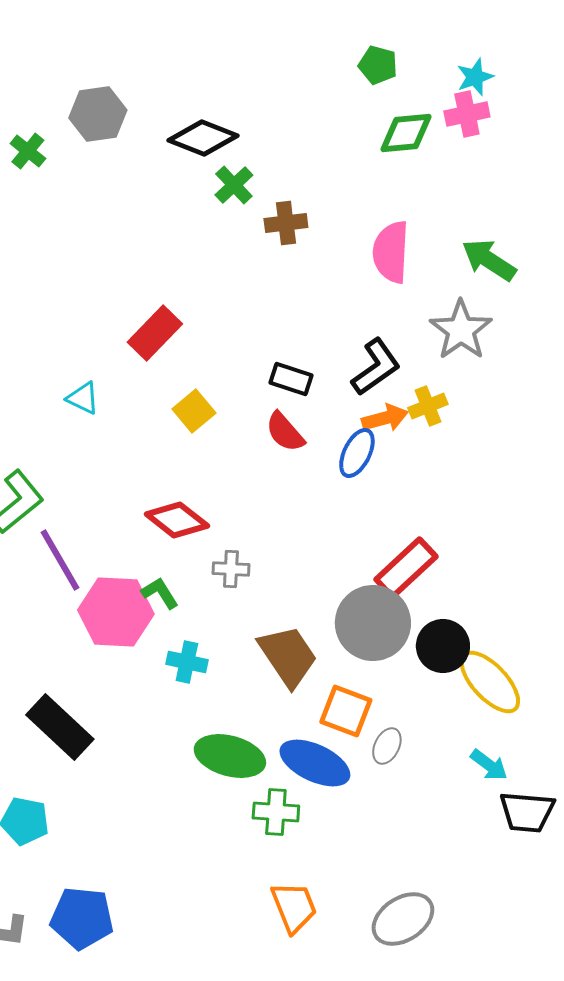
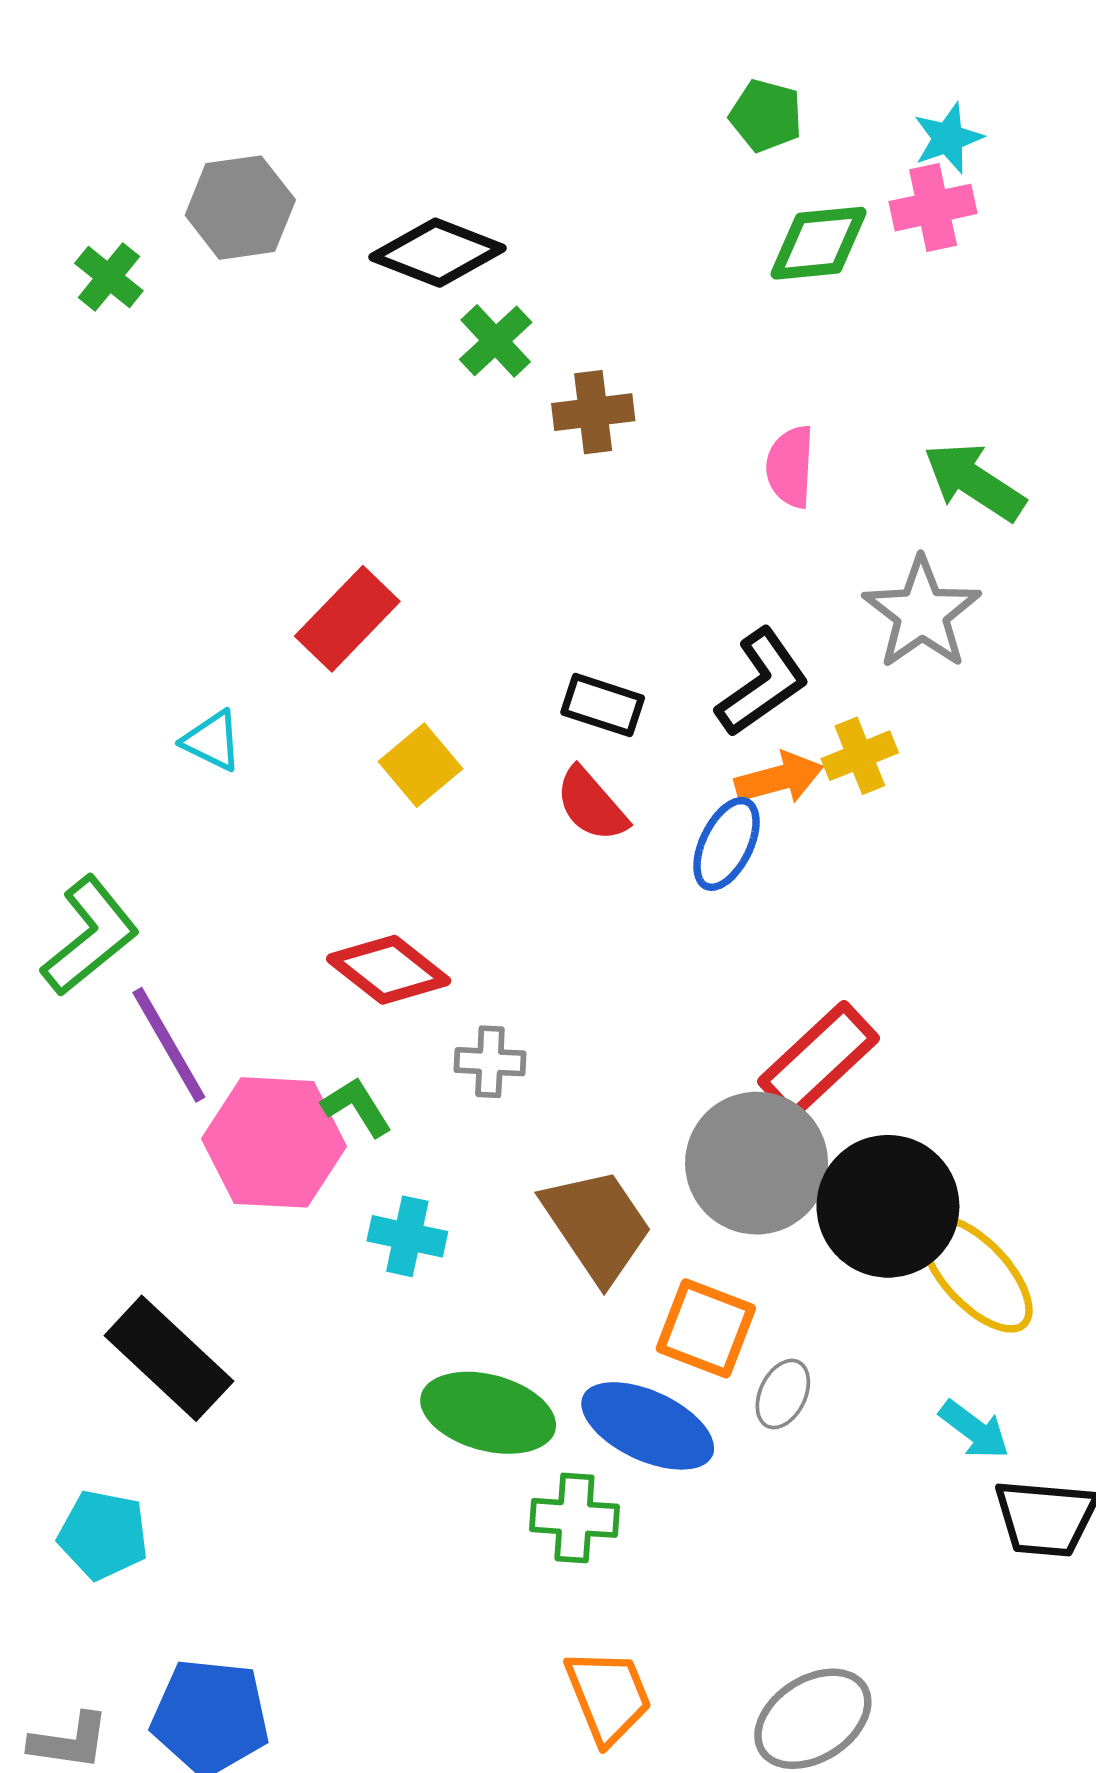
pink semicircle: (391, 252) -> (790, 467), size x0.7
black circle: (443, 646) -> (888, 1206), size x1.4

